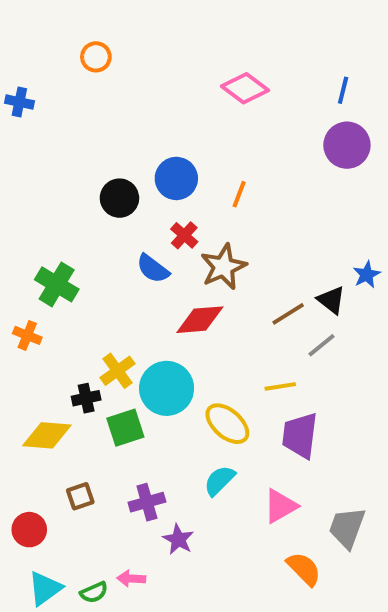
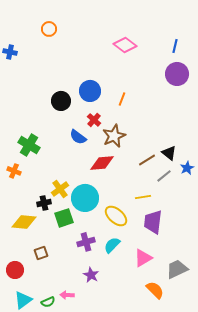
blue star: (367, 275) -> (187, 168), moved
purple cross: (147, 502) -> (86, 242), moved
gray trapezoid: (347, 528) -> (177, 269), turned 45

